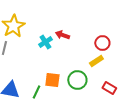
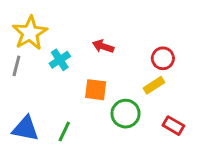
cyan cross: (45, 42) -> (60, 60), moved
orange square: (52, 80) -> (96, 90), moved

